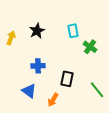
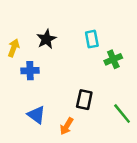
green cross: (90, 47) -> (113, 59), turned 32
blue cross: (38, 66) -> (30, 71), moved

